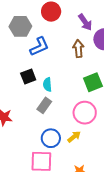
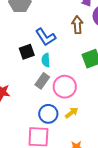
blue L-shape: (39, 47) -> (46, 37), moved, turned 80
pink circle: (85, 113) -> (65, 87), moved

